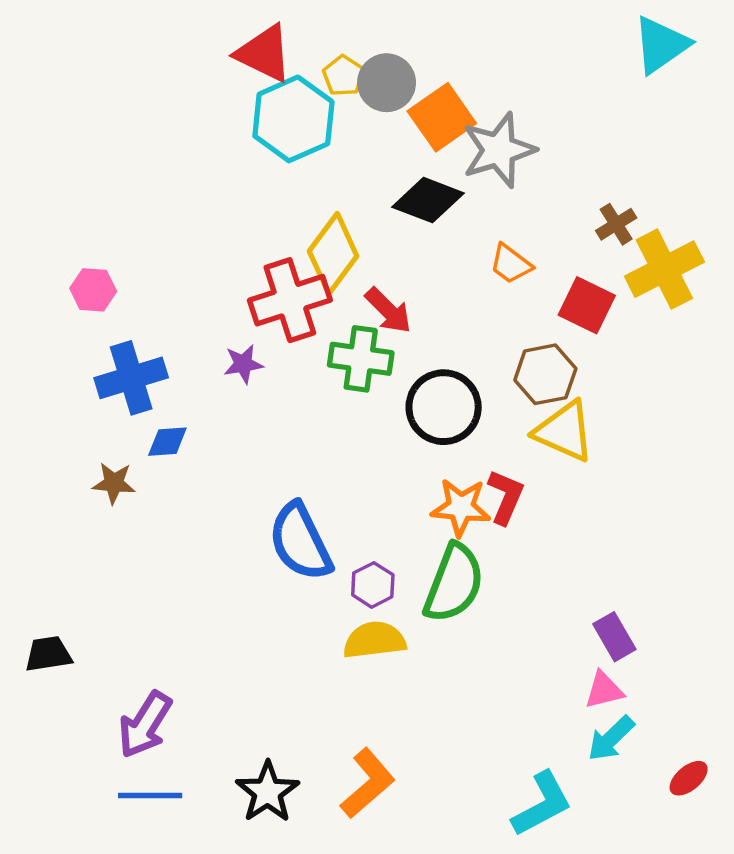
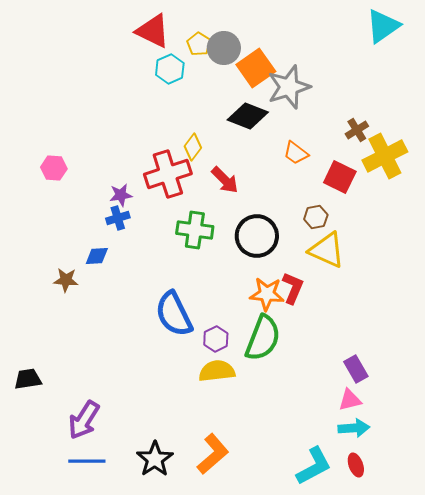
cyan hexagon: (293, 119) -> (170, 69), size x0.6
yellow diamond: (333, 254) -> (193, 147), size x0.6
green cross: (361, 359) -> (195, 230), moved
purple star: (243, 364) -> (121, 195), moved
brown hexagon: (545, 374) -> (316, 217), size x0.7
blue cross: (131, 378) -> (118, 218), moved, size x0.6
cyan arrow: (611, 739) -> (354, 428), turned -140
red ellipse: (689, 778) -> (356, 465), moved, turned -70

